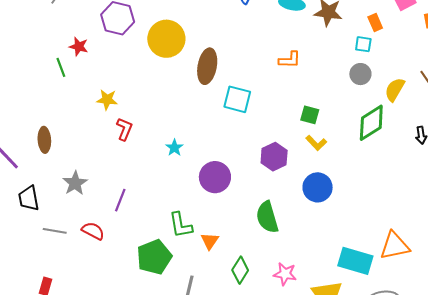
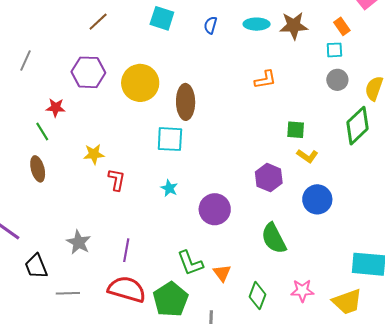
cyan square: (237, 99) -> (170, 139), moved
brown ellipse: (44, 140) -> (38, 169), moved
red semicircle: (93, 231) -> (127, 289), moved, size x1.6

